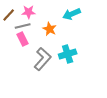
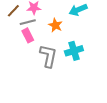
gray L-shape: (43, 59) -> (48, 56), turned -30

